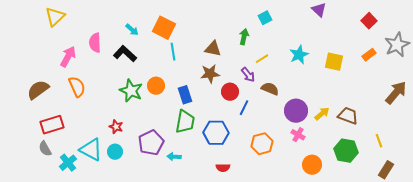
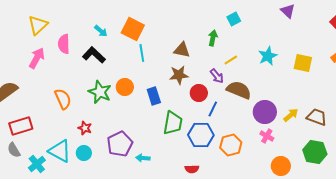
yellow triangle: (55, 17) -> (38, 25), moved
orange semicircle: (77, 87) -> (63, 99), moved
brown semicircle: (270, 89) -> (239, 90), size x1.4
green trapezoid: (185, 122) -> (173, 123), moved
blue hexagon: (216, 133) -> (201, 135), moved

